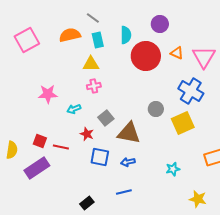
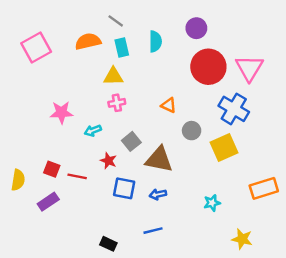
orange triangle: (177, 53) -> (169, 105), moved
red circle: (146, 56) -> (208, 67), moved
purple rectangle: (37, 168) -> (48, 202), size x0.7
black rectangle: (87, 203) -> (108, 244), turned 64

